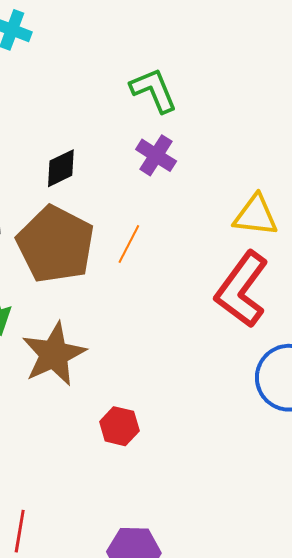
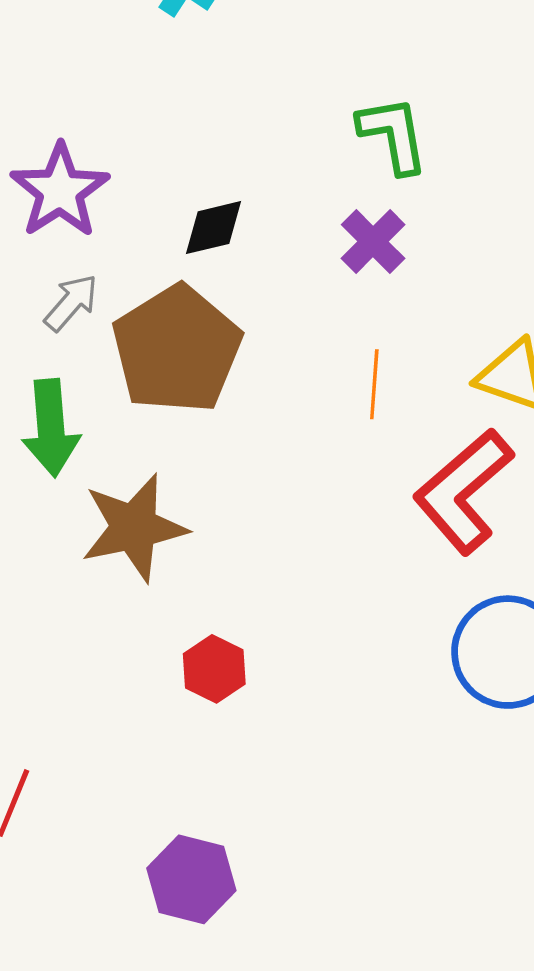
orange line: (129, 244) -> (374, 384), moved, turned -36

